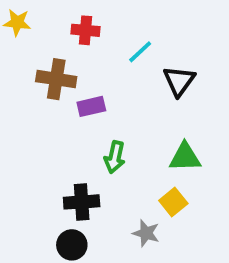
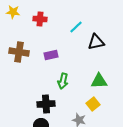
red cross: (85, 30) -> (40, 19), moved
brown cross: (56, 79) -> (19, 52), moved
black triangle: (179, 81) -> (96, 42), turned 42

